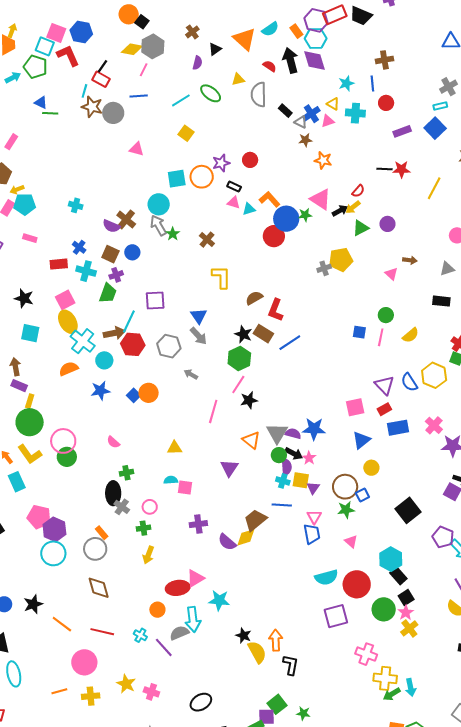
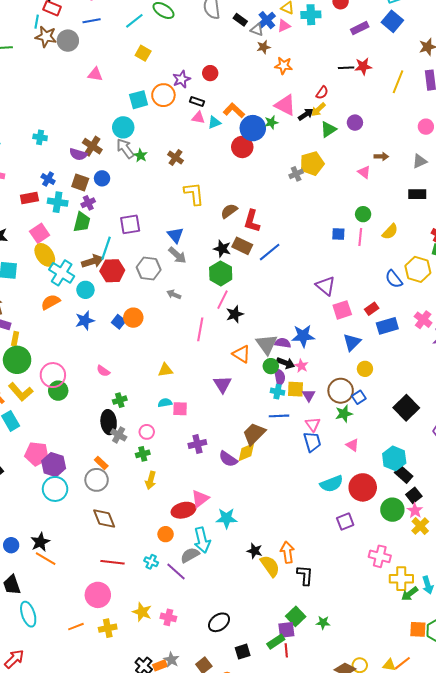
purple triangle: (384, 385) -> (325, 286), moved
purple square: (336, 616) -> (345, 522), size x0.7
orange line: (62, 624) -> (46, 559), moved

